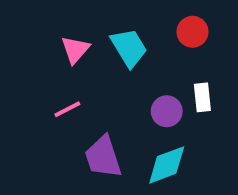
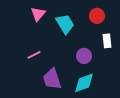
pink triangle: (75, 50) -> (38, 14), moved
white rectangle: (202, 97) -> (107, 41), moved

